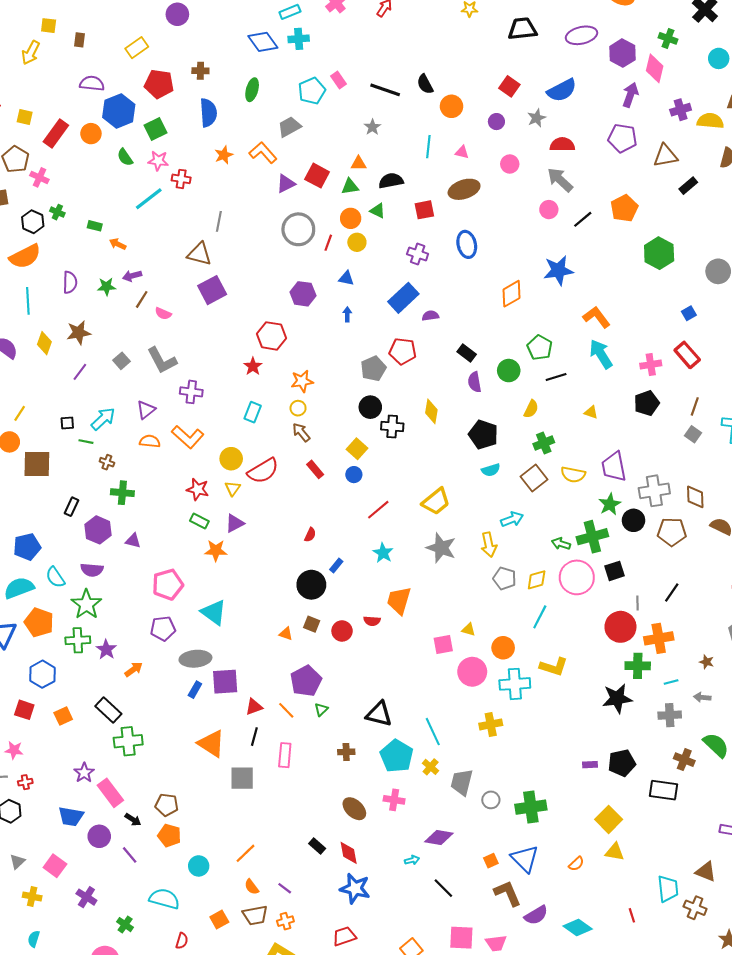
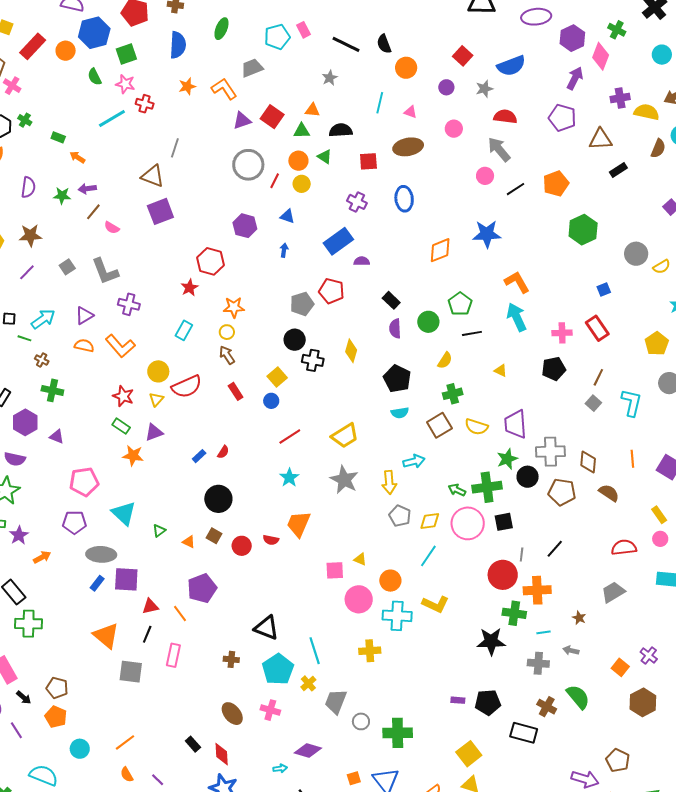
blue rectangle: (336, 565) -> (199, 456), moved
green triangle: (321, 709) -> (159, 531), moved

